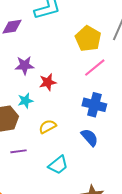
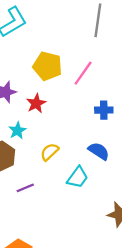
yellow pentagon: (88, 39) -> (48, 66), moved
blue cross: (94, 105) -> (104, 110), moved, size x0.7
cyan trapezoid: (58, 165) -> (78, 177), moved

